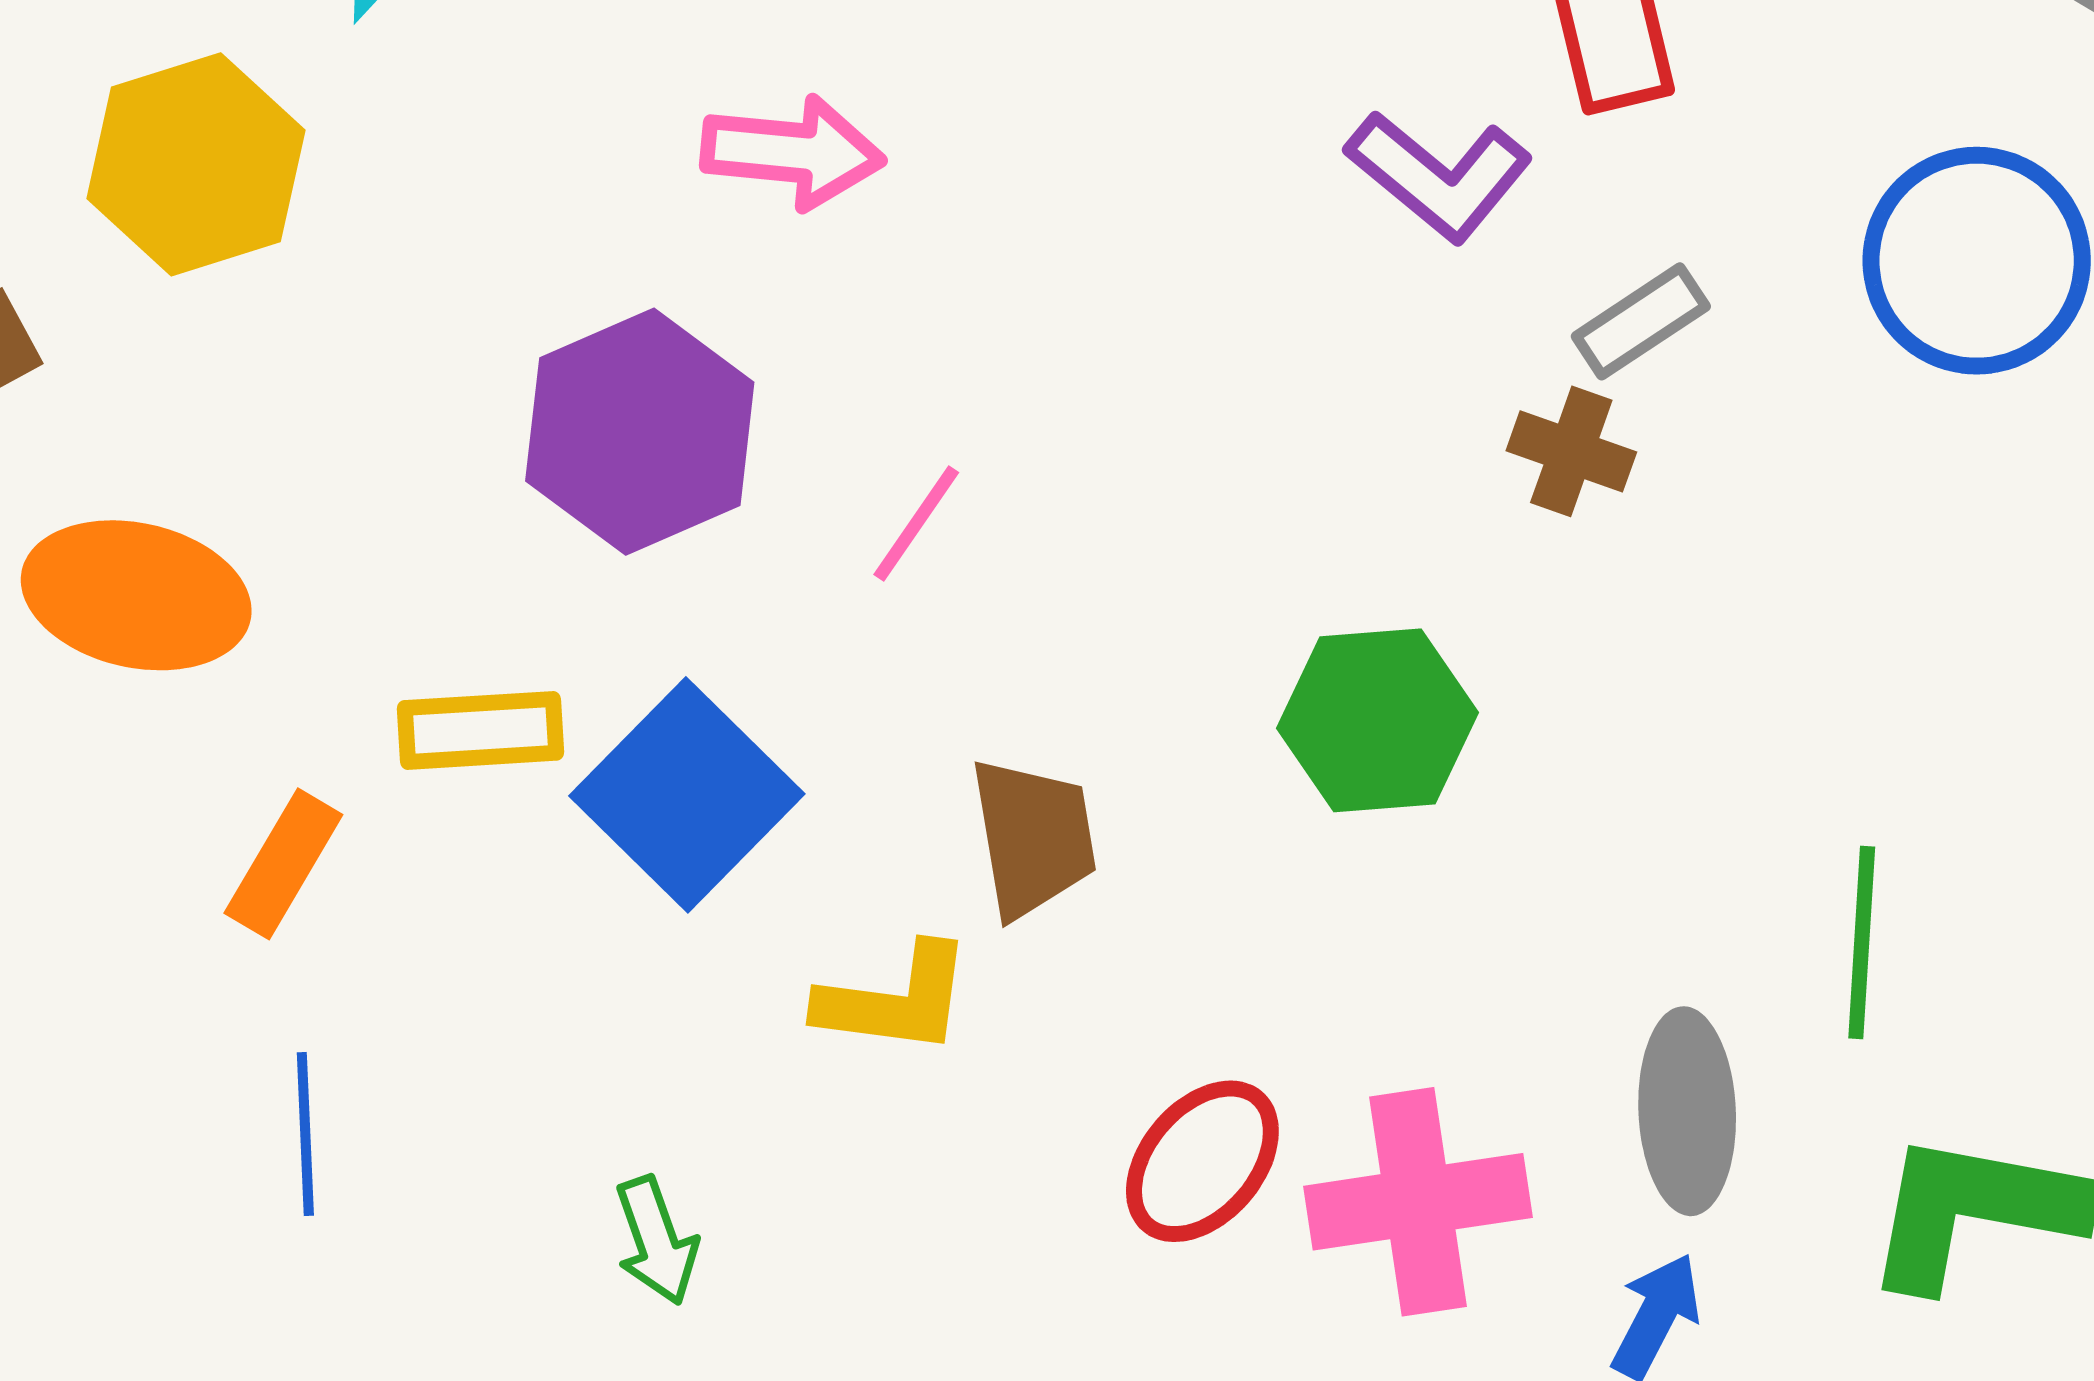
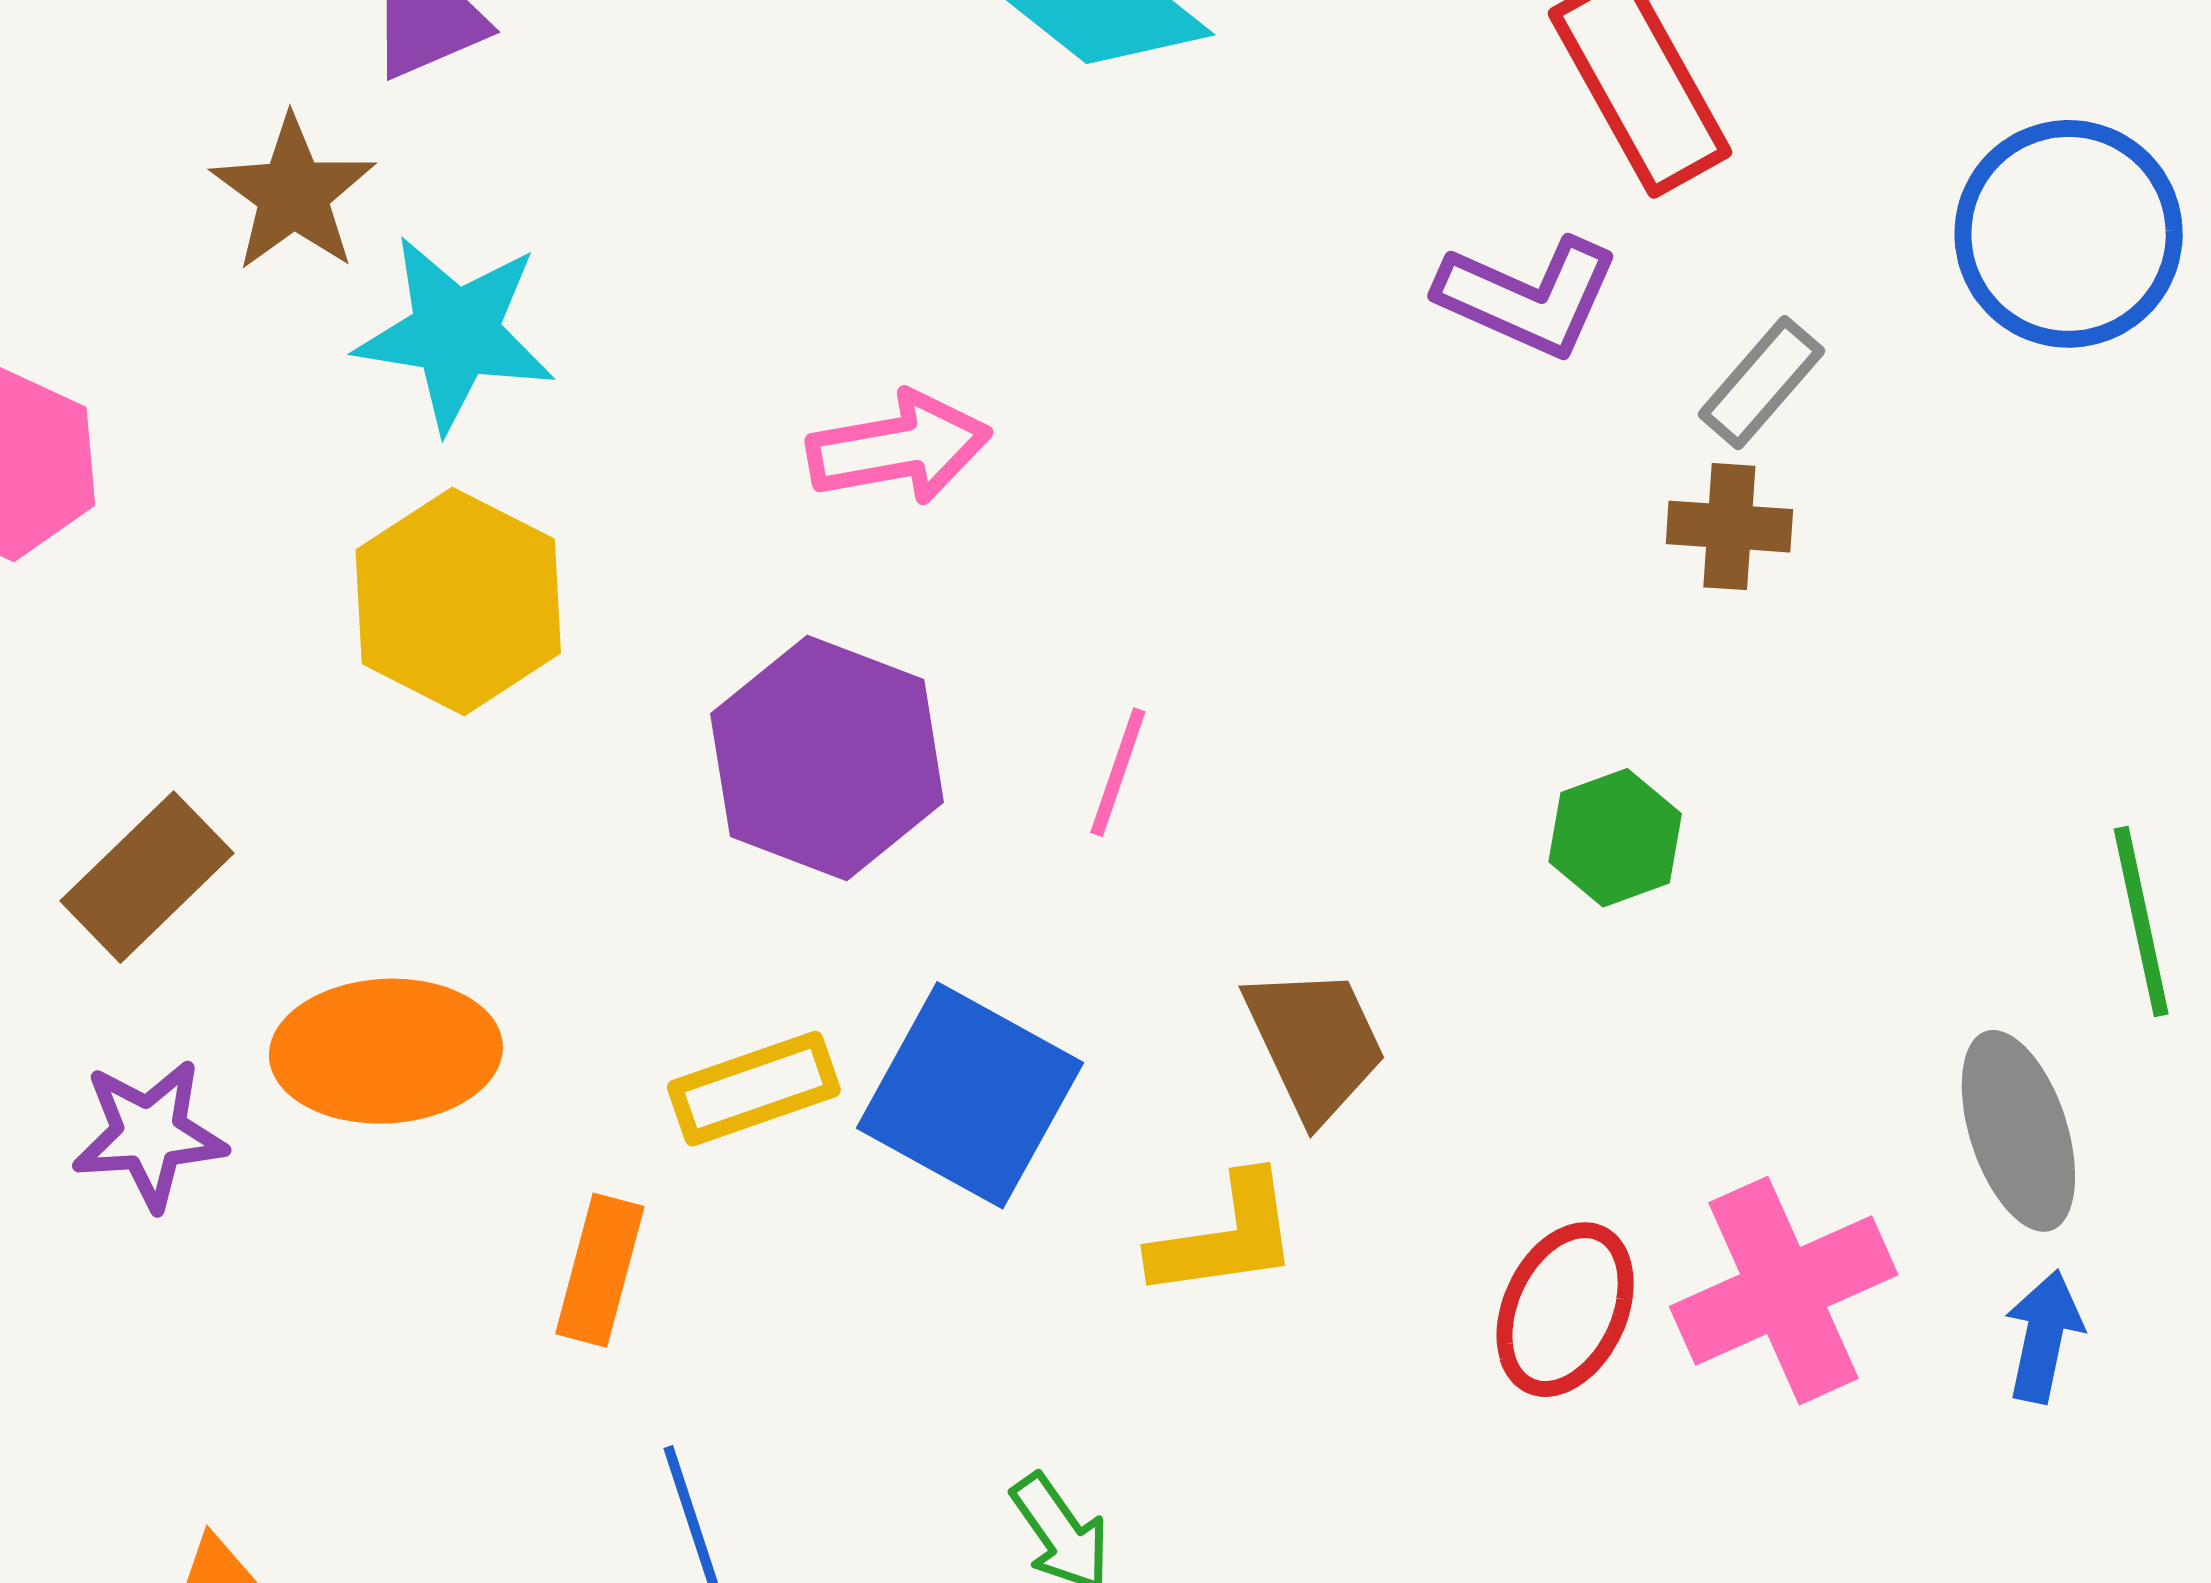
yellow hexagon: (196, 164) -> (458, 601), moved
green hexagon: (1377, 720) -> (1615, 838), size x0.7

